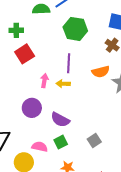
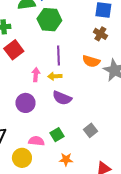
green hexagon: (75, 29) -> (49, 20), moved
orange semicircle: (101, 72) -> (91, 61), turned 36
purple semicircle: (60, 120) -> (62, 98), moved

